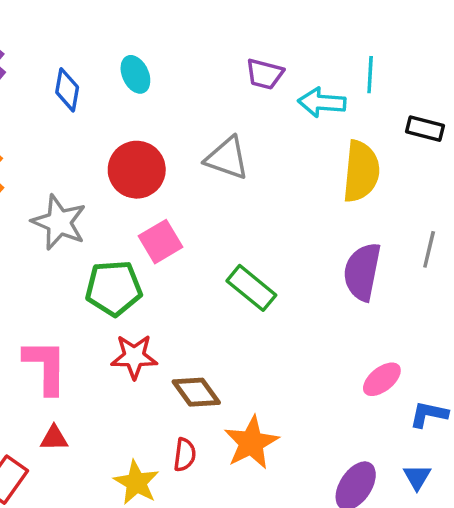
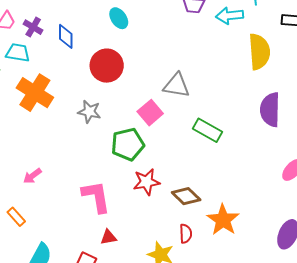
blue diamond: (67, 90) -> (66, 36), moved
gray triangle: (227, 158) -> (176, 85), moved
red circle: (137, 170) -> (107, 66), moved
gray star: (59, 222) -> (89, 112), size x0.7

